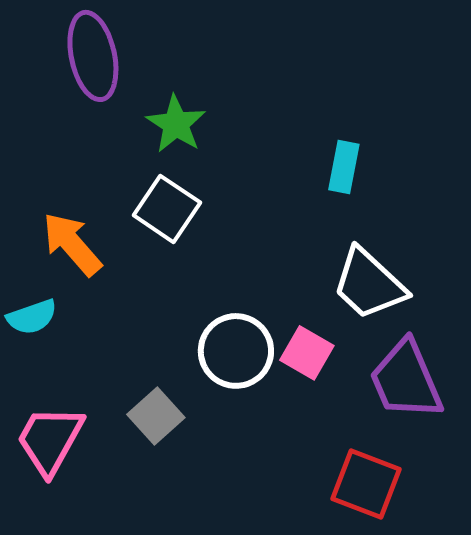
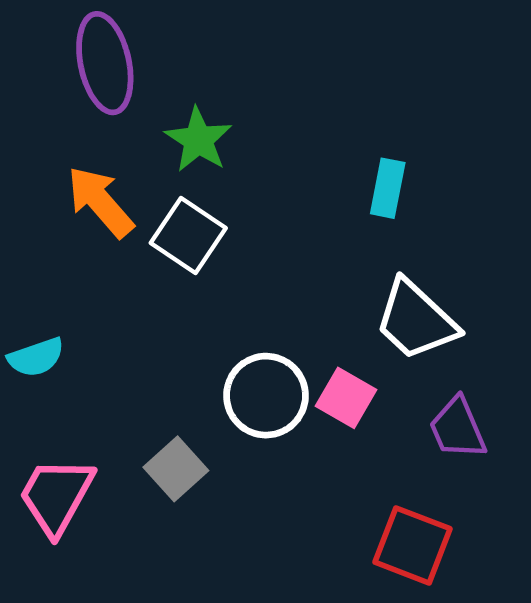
orange arrow: (72, 244) -> (100, 202), moved
purple trapezoid: (406, 380) -> (458, 428), size x0.7

